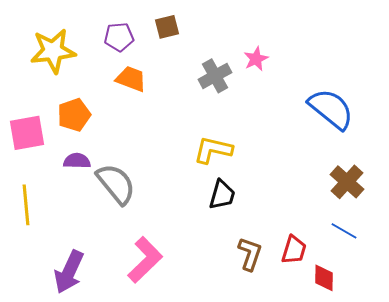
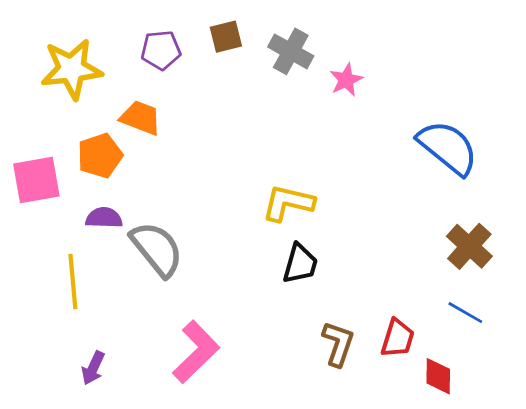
gray cross: (215, 76) -> (291, 51), moved, turned -32
orange trapezoid: (131, 79) -> (141, 118), moved
yellow line: (26, 205) -> (73, 281), moved
purple arrow: (69, 272) -> (93, 368), size x0.6

